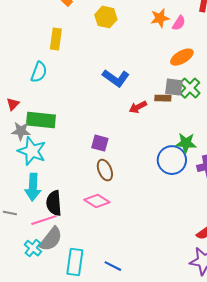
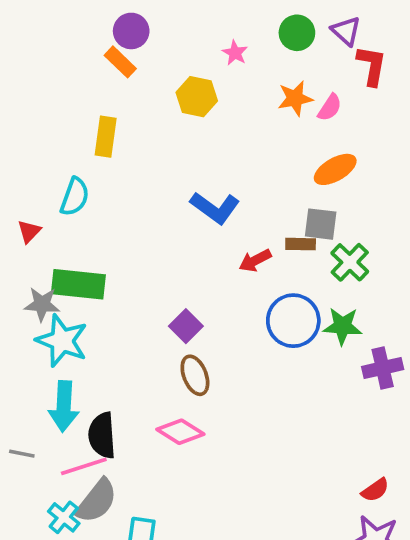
green cross: (190, 88) -> (350, 262), moved
red triangle: (13, 104) -> (29, 231), moved
purple square: (100, 143) -> (186, 326), turned 30
blue circle: (172, 160) -> (293, 321), moved

